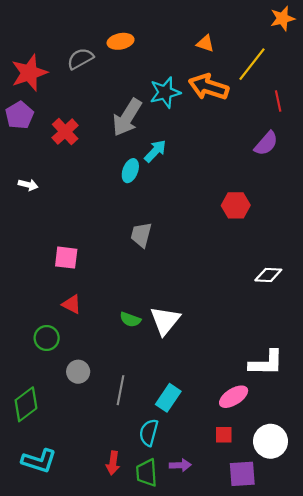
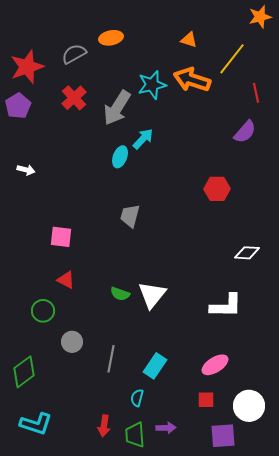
red cross: (65, 132) -> (74, 98), moved
white L-shape: (266, 363) -> (226, 306), moved
cyan semicircle: (149, 433) -> (137, 398), size x0.7

